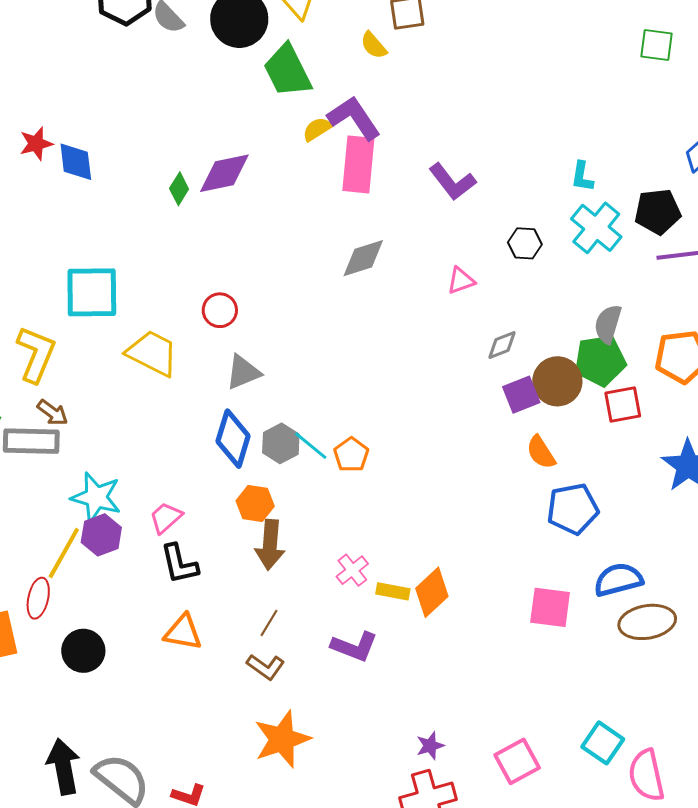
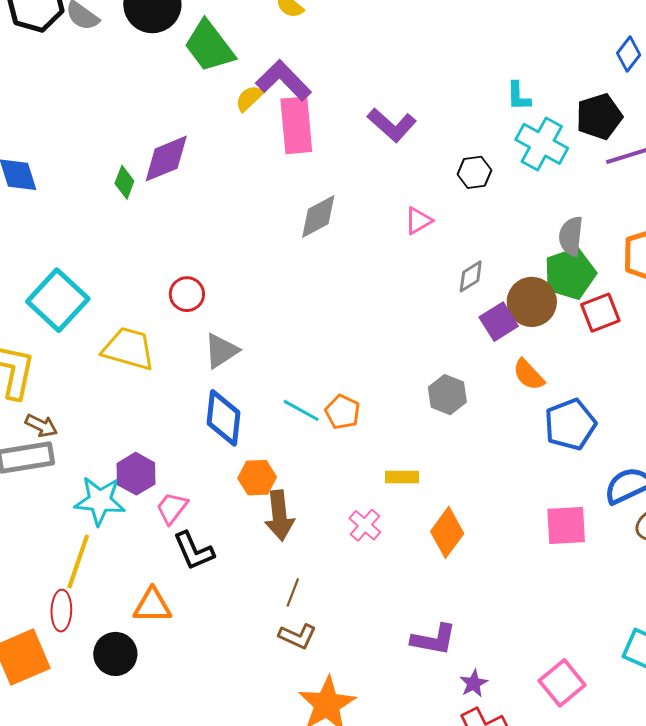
cyan square: (92, 292) -> (58, 300), turned -36
gray hexagon: (281, 443) -> (447, 395), moved
purple hexagon: (101, 535) -> (136, 474), moved
yellow rectangle: (393, 591) -> (402, 477), moved
orange triangle: (183, 632) -> (152, 606), moved
purple L-shape: (354, 647) -> (434, 639), moved

